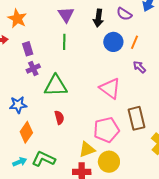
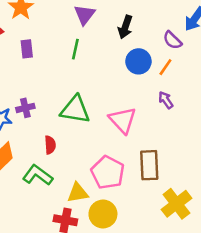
purple semicircle: (124, 14) -> (172, 40), moved
purple cross: (33, 68) -> (25, 108), moved
green triangle: (56, 86) -> (75, 110), moved
pink pentagon: (106, 130) -> (108, 172), turned 30
green L-shape: (44, 159) -> (38, 175), moved

